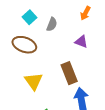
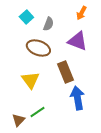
purple triangle: (81, 42) -> (77, 41), size x1.5
brown ellipse: (24, 45) -> (38, 48), moved

